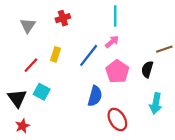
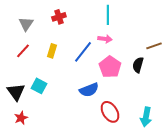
pink arrow: (112, 42) -> (105, 39), turned 48
red line: (31, 65) -> (23, 51), moved
blue semicircle: (95, 96) -> (89, 90), turned 54
cyan arrow: (156, 103) -> (146, 117), moved

